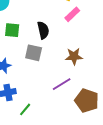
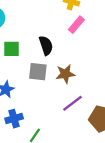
brown star: (74, 56) -> (65, 74), moved

